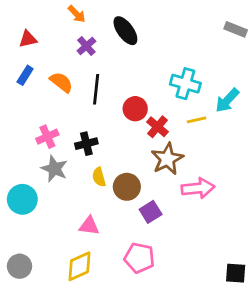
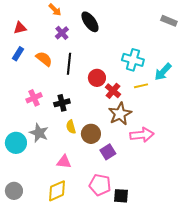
gray star: (54, 169) -> (39, 133), moved
black square: (236, 273) -> (121, 196), moved

